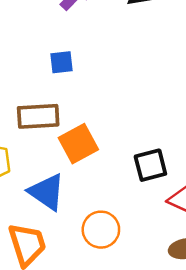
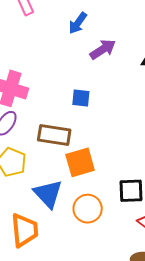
orange circle: (101, 230) -> (88, 209), moved

